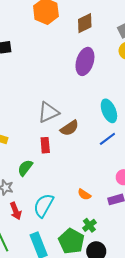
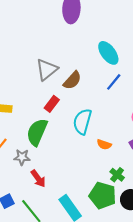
red rectangle: (45, 145) -> (52, 104), turned 56
green semicircle: (25, 168) -> (37, 132), size x1.5
cyan semicircle: (44, 205) -> (82, 122), moved

